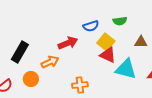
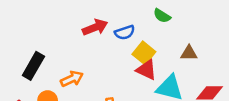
green semicircle: (120, 21) -> (162, 16), moved, turned 40
red arrow: (68, 43) -> (95, 27), moved

